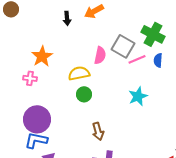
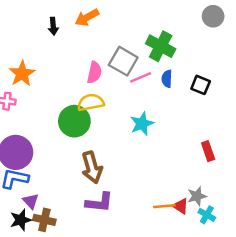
yellow semicircle: (79, 73) -> (91, 102), moved
green circle: (84, 94) -> (74, 121), size x1.6
brown arrow: (98, 131) -> (92, 167), size x1.4

